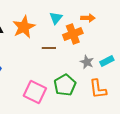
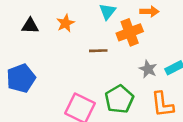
orange star: (24, 27) -> (65, 23), size x0.6

